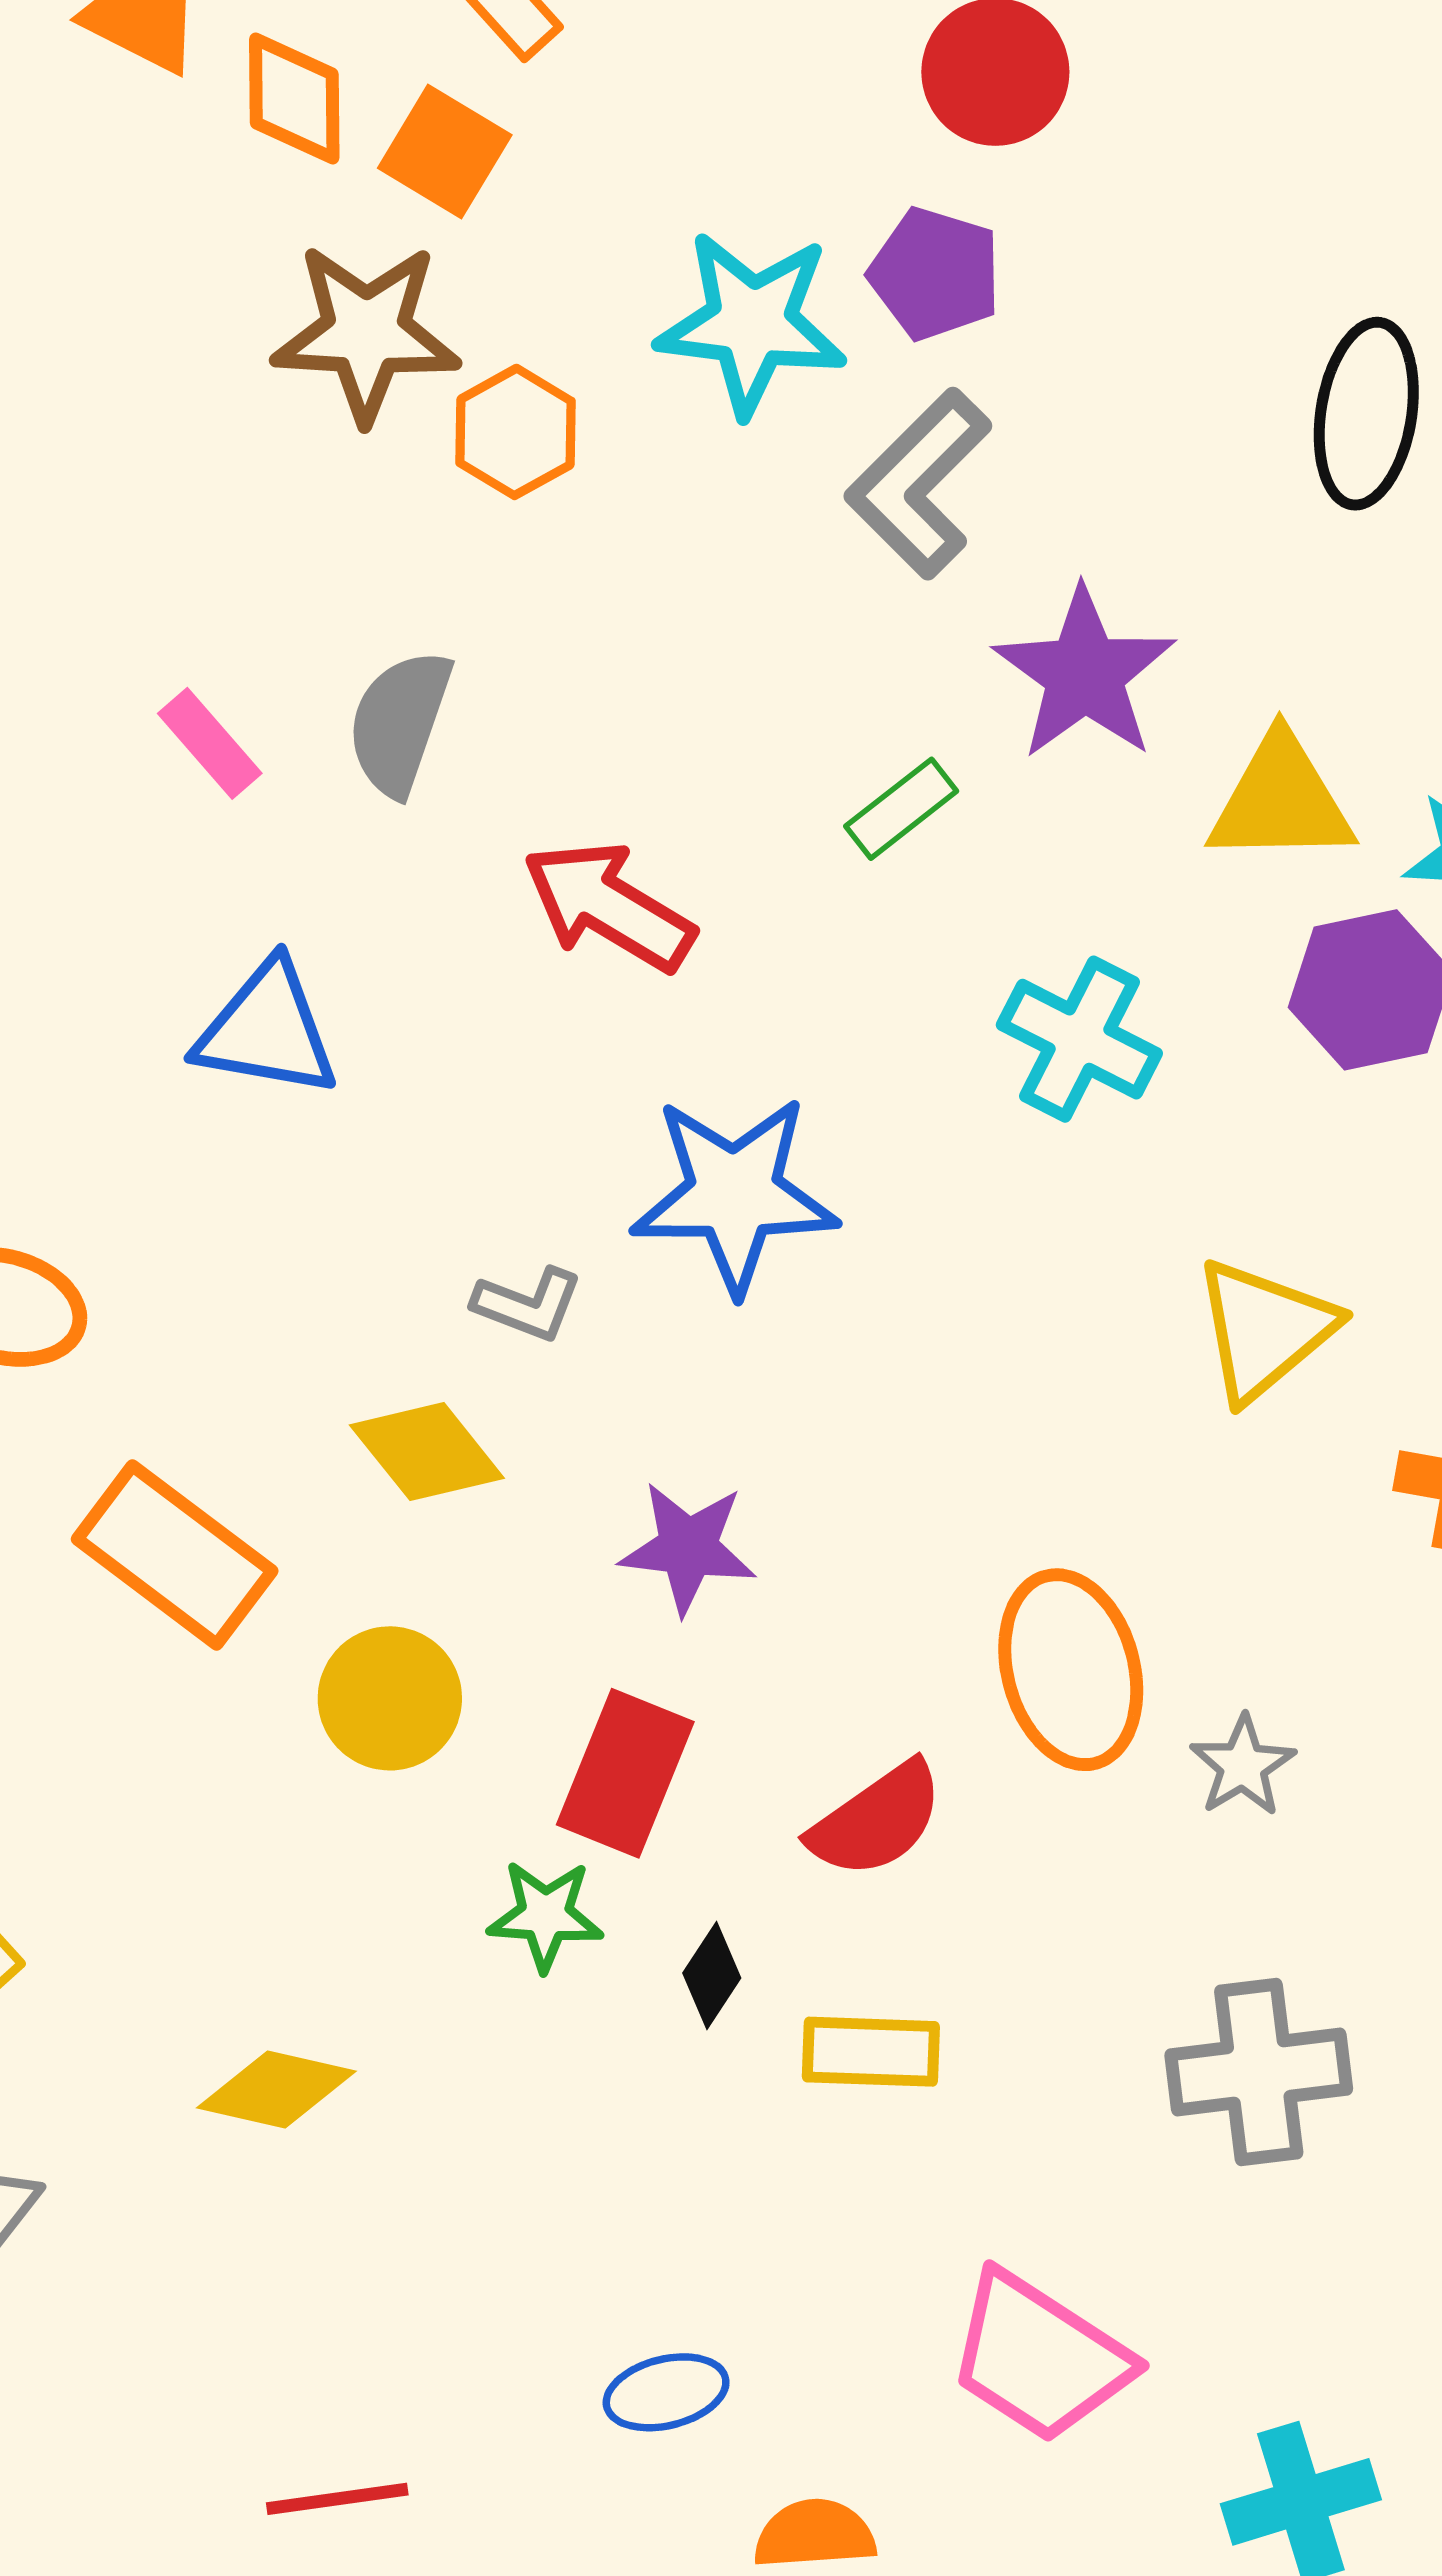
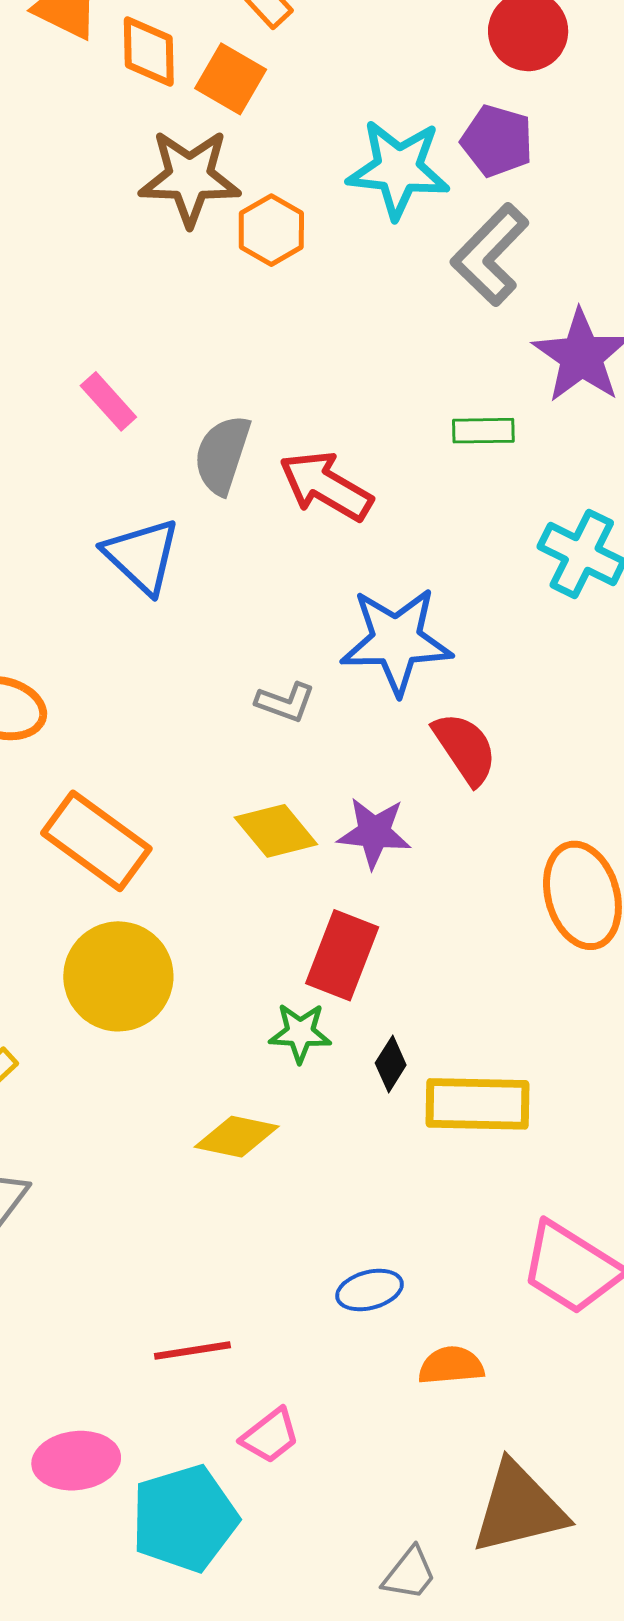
gray semicircle: (400, 722) -> (222, 455), moved
green rectangle: (901, 809) -> (483, 431), turned 38
blue triangle: (267, 1030) -> (142, 556), turned 34
yellow diamond: (427, 1452) -> (276, 831), moved
yellow circle: (390, 1698) -> (118, 976), moved, size x1.4
red semicircle: (877, 1820) -> (465, 748), moved, turned -88
yellow rectangle: (871, 2052) -> (477, 1104), size x1.4
yellow diamond: (276, 2089) -> (237, 1137), moved

